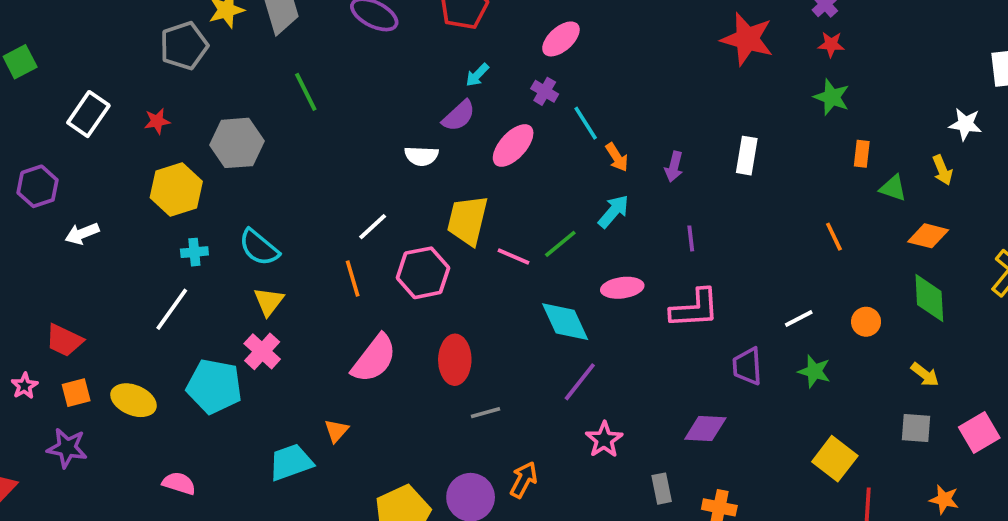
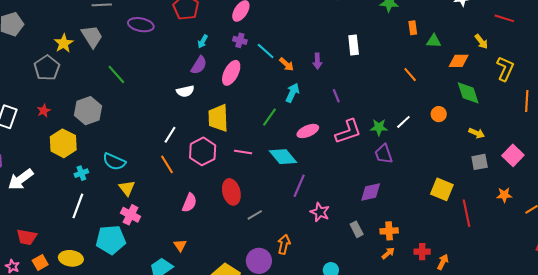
yellow arrow: (942, 170) -> (481, 42), moved
white arrow: (82, 234) -> (21, 179), size x1.5
pink line: (514, 257) -> (243, 152), moved
pink semicircle: (374, 359) -> (189, 203), size x0.7
green star: (814, 371) -> (379, 127), moved

